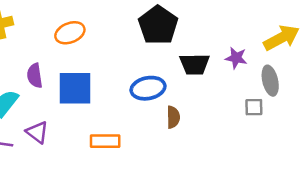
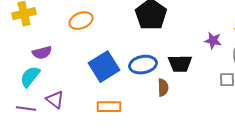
black trapezoid: (195, 64) -> (180, 64), moved
purple semicircle: (35, 76) -> (42, 53), moved, turned -96
blue square: (75, 88) -> (104, 67), moved, turned -32

